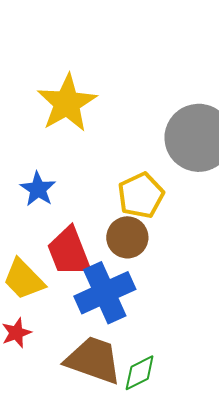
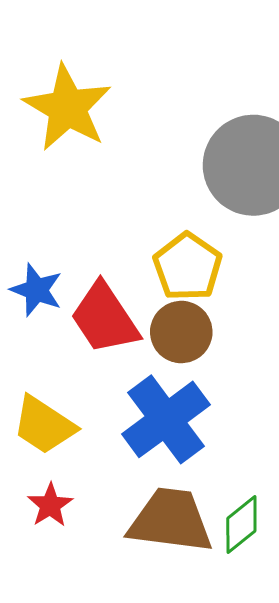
yellow star: (67, 103) -> (68, 108), moved
red trapezoid: (69, 252) -> (105, 318), moved

